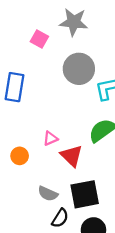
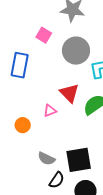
pink square: (39, 39) -> (44, 35), moved
red triangle: (72, 156) -> (69, 93), moved

